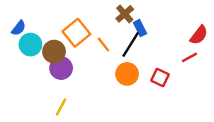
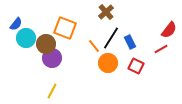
blue rectangle: (140, 28) -> (130, 42), moved
orange square: (76, 33) -> (65, 28), turned -30
orange line: (103, 45) -> (94, 46), moved

